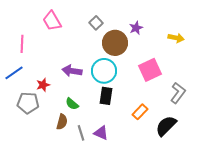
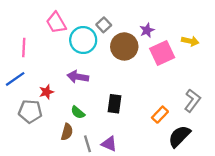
pink square: (150, 70) -> (162, 53), moved
cyan circle: (104, 71) -> (83, 40), moved
orange rectangle: (140, 112) -> (160, 115), moved

